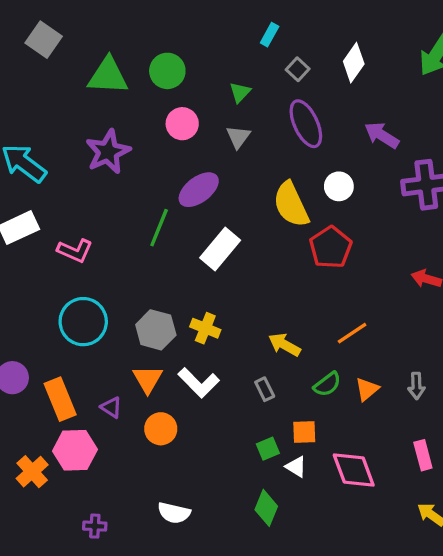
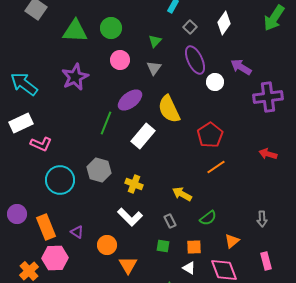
white circle: (339, 186) -> (215, 82), moved
yellow semicircle: (291, 204) -> (169, 109), moved
pink L-shape: (75, 251) -> (41, 144), moved
gray hexagon: (156, 330) -> (99, 170), moved
orange line: (352, 333) -> (216, 167), moved
orange triangle: (148, 379) -> (128, 265), moved
orange triangle: (367, 389) -> (232, 241), moved
green square: (268, 449) -> (163, 246), moved, turned 32

